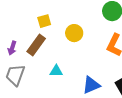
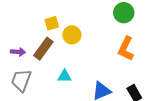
yellow circle: (74, 33) -> (72, 35), moved
purple arrow: (12, 48) -> (18, 52), turned -104

